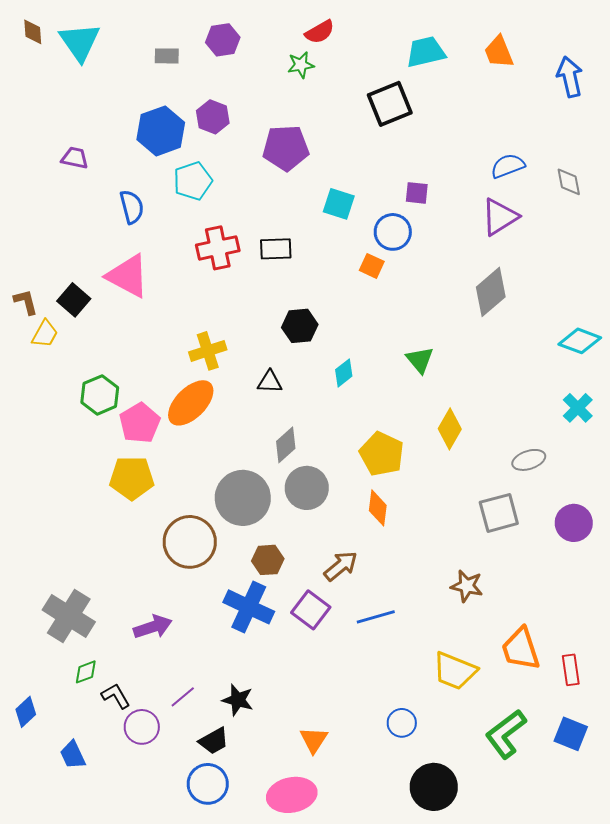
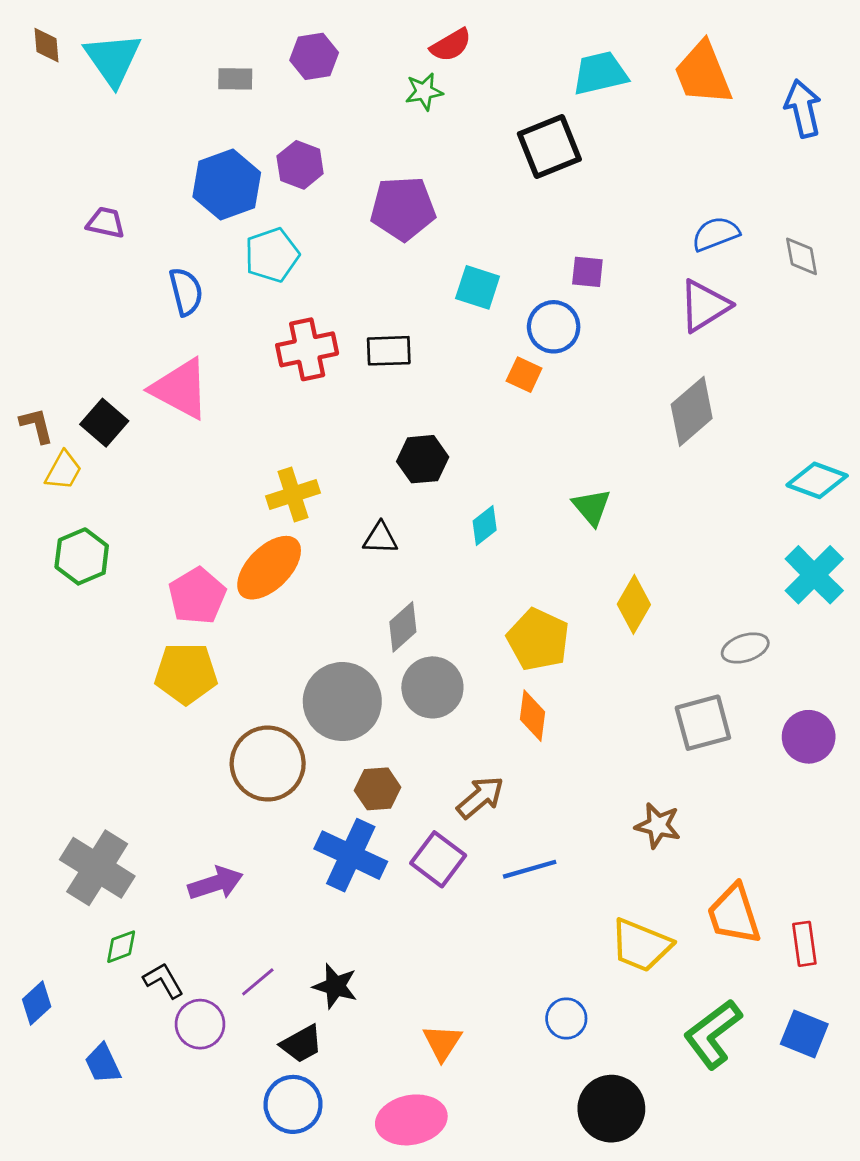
orange trapezoid: (499, 52) -> (703, 73), size x1.4
green hexagon: (100, 395) -> (82, 556), moved
cyan cross: (578, 408) -> (814, 575), size x1.4

